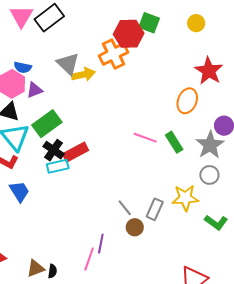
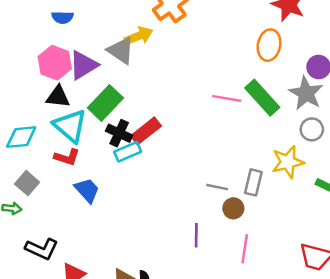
gray triangle: (68, 64) -> (121, 50), moved
blue semicircle: (23, 67) -> (62, 17), moved
purple triangle: (35, 90) -> (83, 65), size x1.5
green rectangle: (174, 142) -> (262, 98), size x1.4
gray line: (125, 208) -> (217, 187), turned -30
pink line: (89, 259) -> (245, 249), moved

